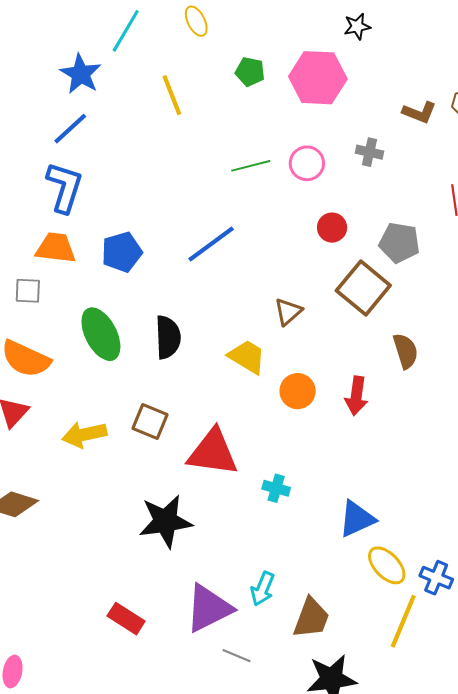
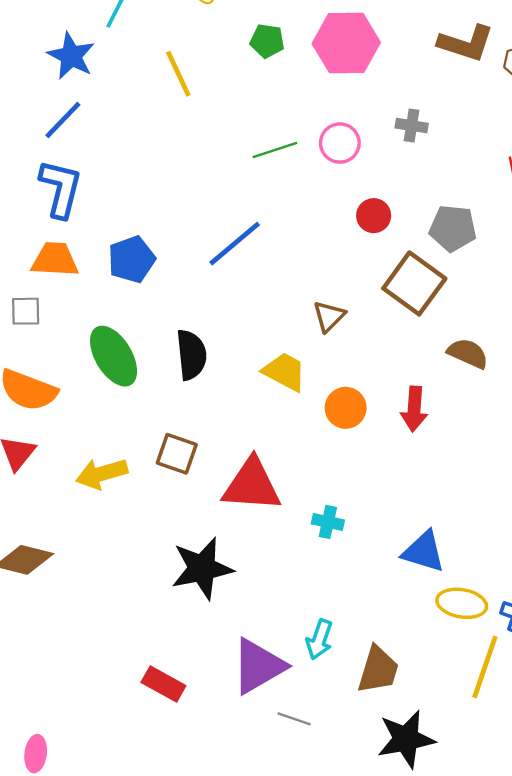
brown L-shape: (419, 112) -> (466, 43), moved, size x1.4
brown semicircle: (405, 351) -> (468, 353), turned -45
blue triangle: (357, 519) -> (424, 552), turned 45
yellow ellipse: (387, 565) -> (462, 603), turned -33

